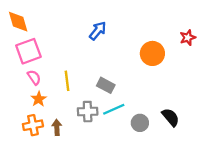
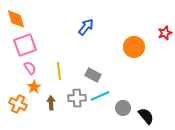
black semicircle: (171, 117) -> (146, 116), moved
orange cross: (33, 125) -> (18, 104), moved, turned 36
brown arrow: (57, 127) -> (51, 103), moved

